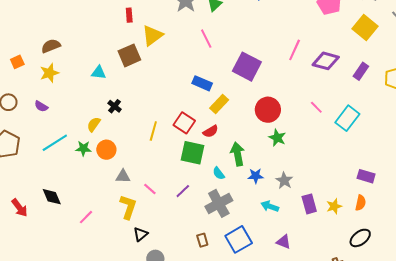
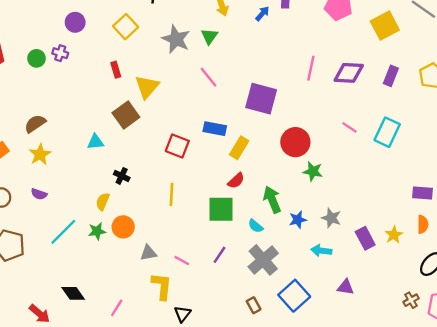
yellow square: (365, 27) -> (385, 26), turned 35
red square: (184, 123) -> (177, 146), moved

